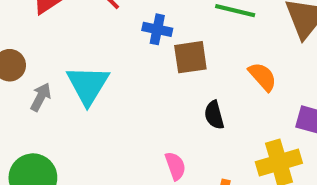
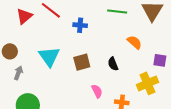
brown square: (190, 57) -> (82, 62), moved
gray arrow: (41, 97) -> (18, 73), moved

